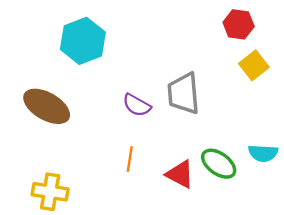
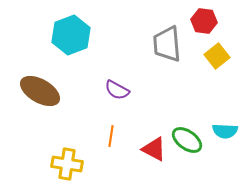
gray trapezoid: (184, 93) -> (167, 44), moved
yellow cross: (50, 192) -> (67, 164), moved

